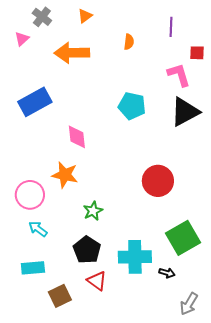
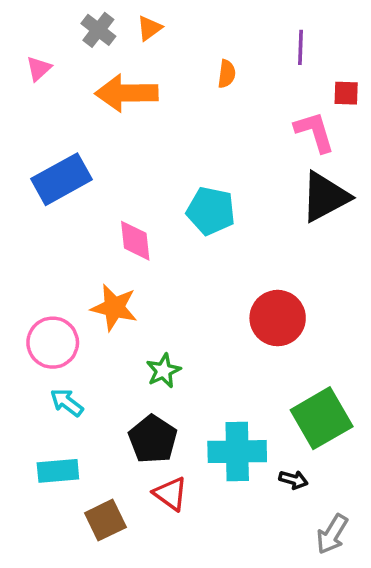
gray cross: (42, 17) -> (98, 30), moved
cyan pentagon: (132, 106) -> (211, 211), moved

